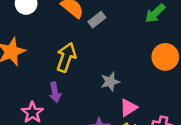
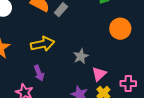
yellow arrow: (66, 57) -> (43, 44), turned 70

